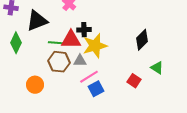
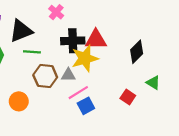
black cross: (84, 30) -> (73, 41), size x1.5
red triangle: (71, 40) -> (96, 40), moved
green line: (56, 43) -> (32, 52), moved

